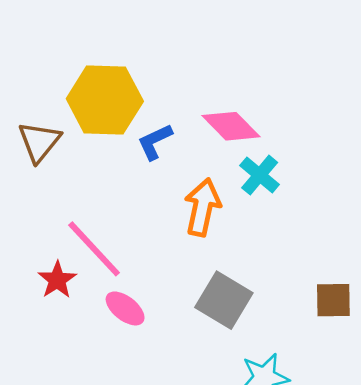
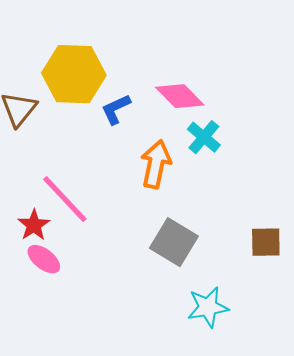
pink ellipse: (125, 308) -> (44, 259), moved

